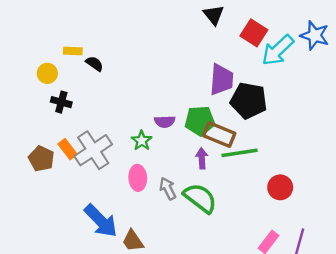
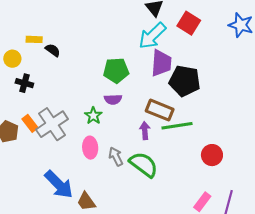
cyan arrow: (278, 50) -> (152, 36), moved
green pentagon: (200, 121) -> (116, 70), moved

